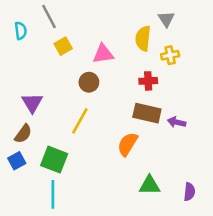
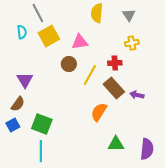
cyan semicircle: (21, 31) -> (22, 32), moved
yellow semicircle: (143, 38) -> (97, 13), moved
yellow square: (63, 46) -> (49, 36), size x1.5
brown rectangle: (147, 113) -> (114, 88), turned 35
yellow line: (80, 121) -> (90, 75), moved
purple semicircle: (189, 192) -> (147, 149), size x1.5

